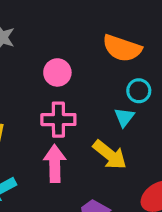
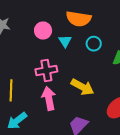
pink circle: (57, 72) -> (43, 31), moved
cyan triangle: (124, 117) -> (65, 41), moved

